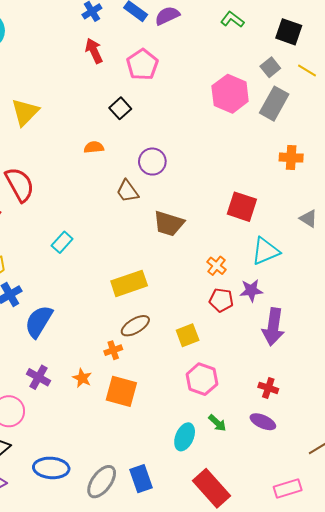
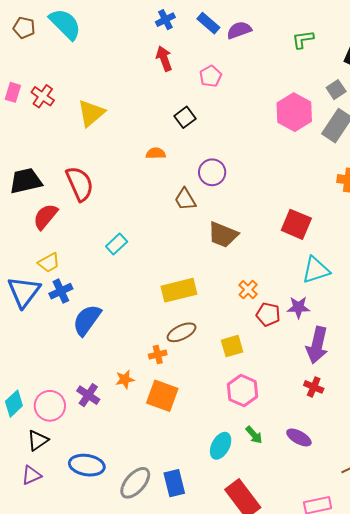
green L-shape: (232, 19) -> (303, 39), turned -50
pink pentagon: (142, 65) -> (210, 76), size x0.7
orange cross: (216, 266) -> (248, 290), moved
purple cross: (38, 377) -> (88, 395), moved
orange star: (82, 378) -> (125, 379), turned 30
red cross: (268, 388) -> (314, 387), moved

